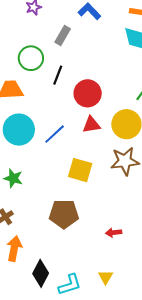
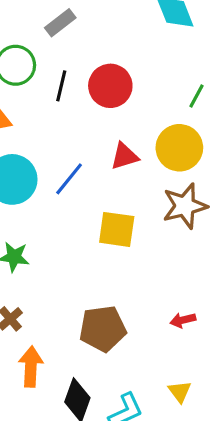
gray rectangle: (63, 35) -> (60, 23), turned 30
red circle: (88, 93) -> (110, 86), moved
brown pentagon: (64, 214) -> (103, 329), moved

